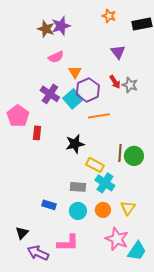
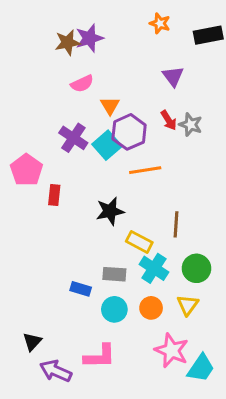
brown star: (46, 29) -> (67, 43), turned -30
green circle: (134, 156) -> (196, 268), moved
blue rectangle: (49, 205) -> (81, 289), moved

